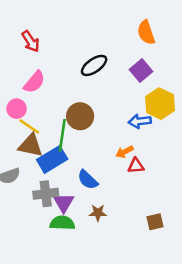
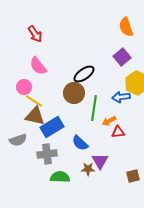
black ellipse: (94, 65) -> (84, 74), moved
pink semicircle: (34, 82) -> (38, 66), turned 102
green line: (62, 135) -> (94, 108), moved
purple triangle: (64, 203) -> (100, 161), moved

